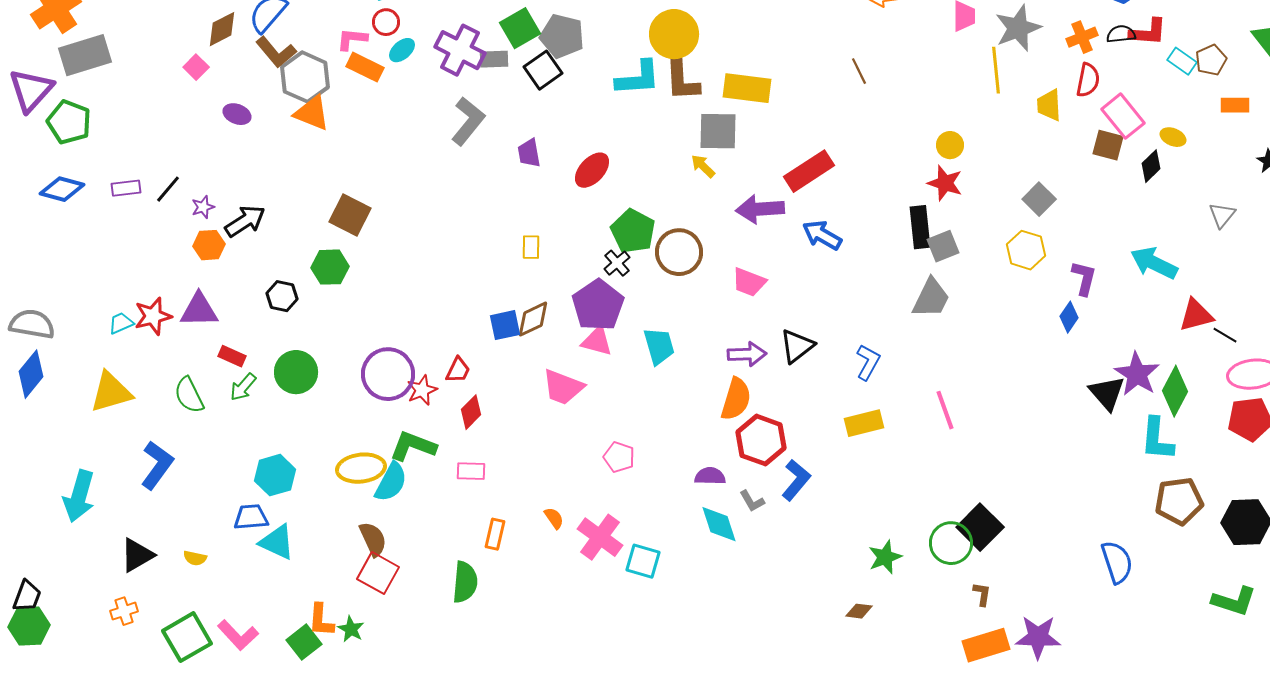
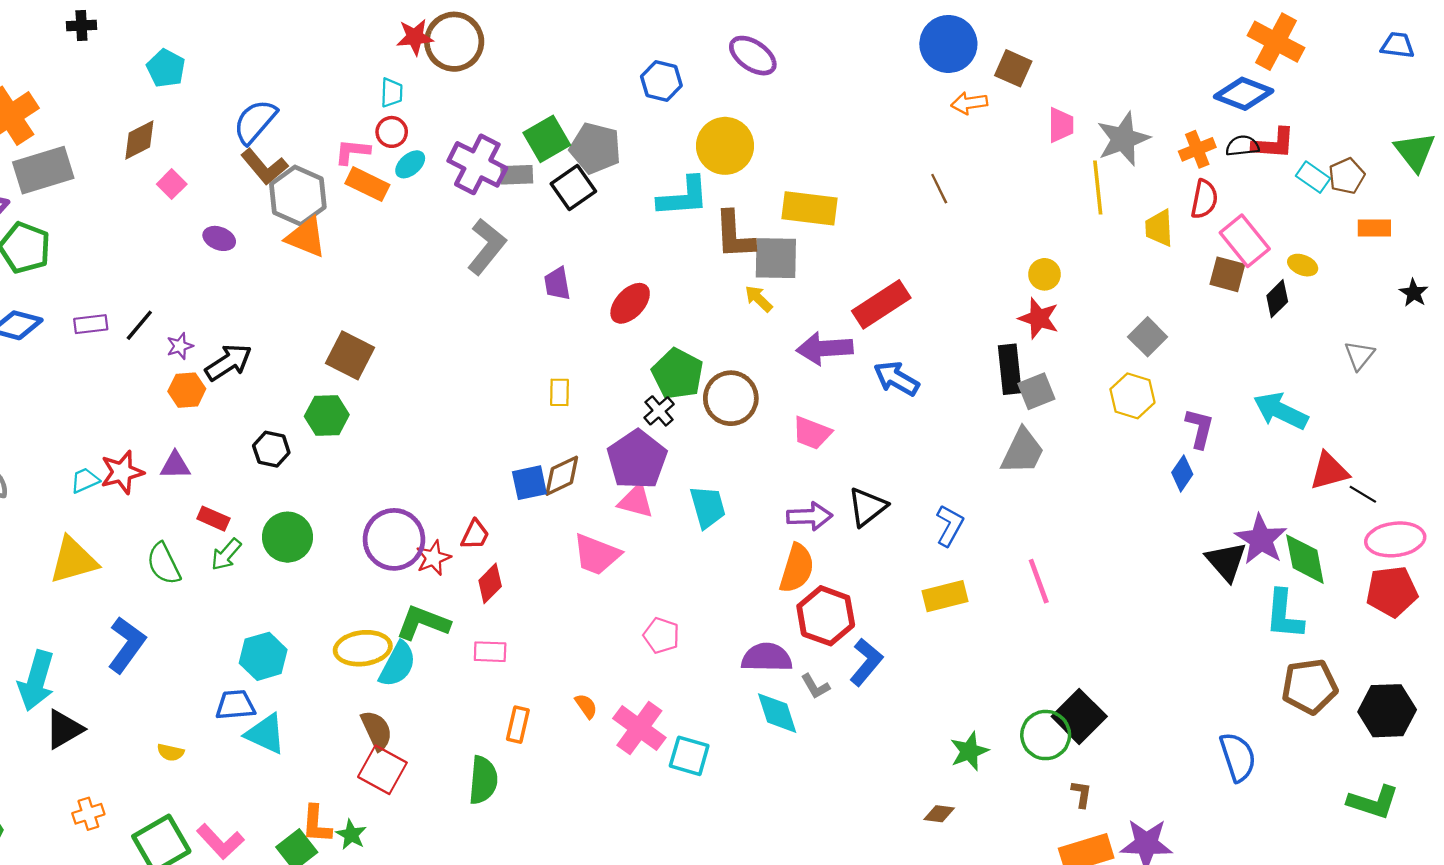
brown diamond: (222, 29) -> (139, 140), moved
brown L-shape: (682, 80) -> (734, 235), moved
purple triangle: (199, 310) -> (175, 465), size x0.7
green diamond: (1175, 391) -> (1305, 559), turned -39
purple semicircle: (710, 476) -> (767, 657), size x1.4
black triangle: (137, 555) -> (64, 729), moved

